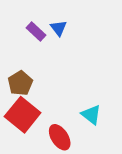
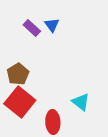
red ellipse: (60, 137) -> (53, 122), turned 30

